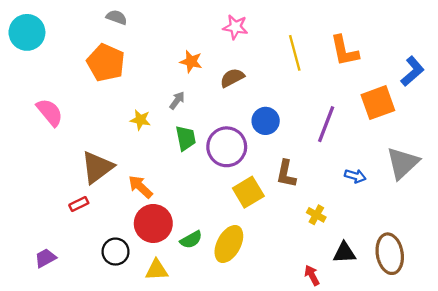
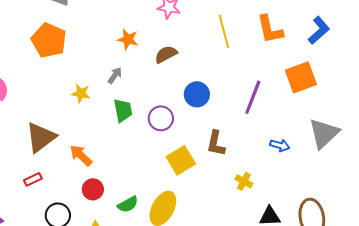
blue L-shape: (412, 71) -> (319, 30), moved
purple circle: (227, 147) -> (161, 118), size x0.7
red rectangle: (79, 204) -> (33, 179), moved
red circle: (153, 223) -> (93, 189), size x0.6

